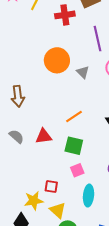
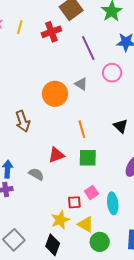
orange circle: (57, 60) -> (55, 94), moved
orange line: (74, 117) -> (82, 129), turned -60
gray semicircle: (16, 136) -> (36, 174), moved
pink square: (77, 170) -> (91, 192), moved

